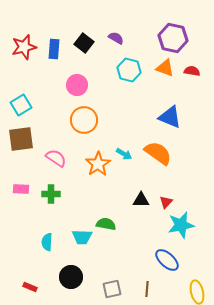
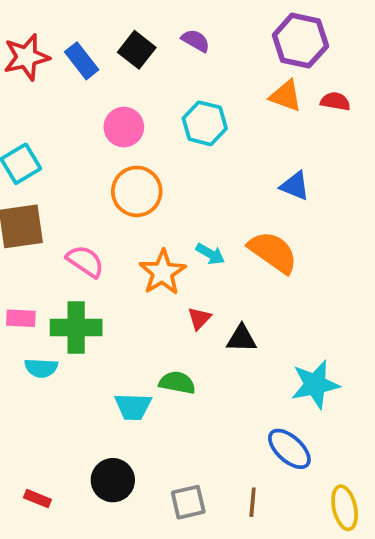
blue rectangle: (54, 49) -> (82, 61), turned -42
cyan hexagon: (129, 70) -> (205, 123), moved
blue triangle: (170, 117) -> (295, 186), size x0.7
green cross: (51, 194) -> (76, 328), size x1.5
red triangle: (166, 202) -> (199, 318), moved
cyan semicircle: (47, 242) -> (41, 368), moved, turned -90

